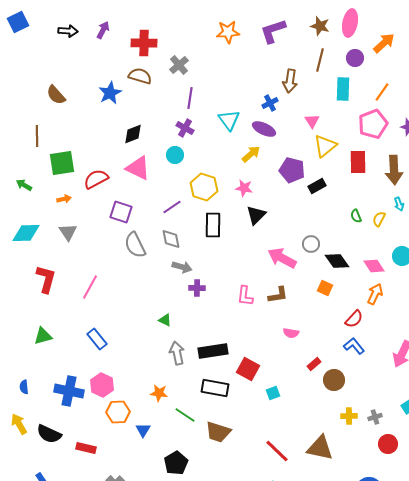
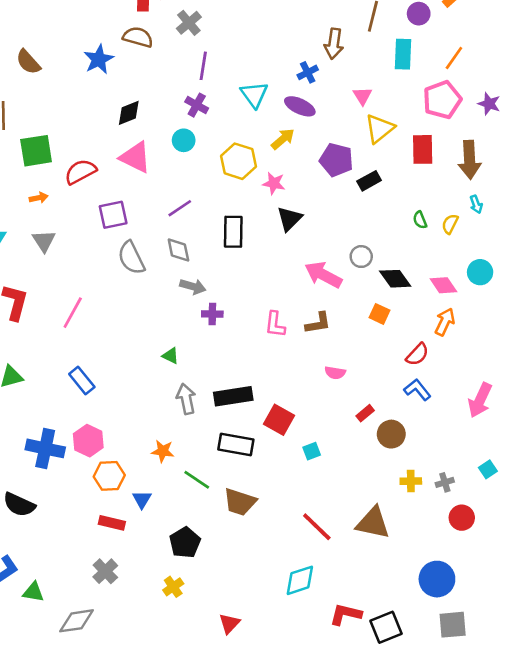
yellow hexagon: (204, 187) -> (238, 161), moved
purple square: (121, 212) -> (113, 215), turned -30
red rectangle: (86, 448) -> (112, 523), moved

